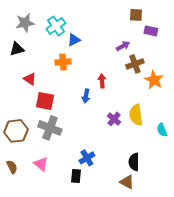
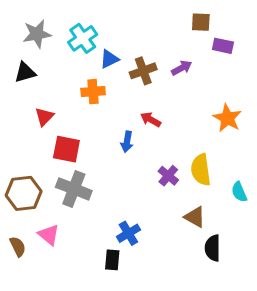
brown cross: (135, 64) -> (143, 71), moved
red triangle: (30, 79) -> (44, 117), turned 40
red arrow: (102, 81) -> (151, 120), turned -56
black semicircle: (134, 162) -> (213, 248), moved
pink triangle: (41, 164) -> (49, 235), moved
brown triangle: (127, 182) -> (195, 217), moved

